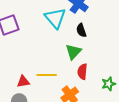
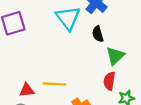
green triangle: (73, 52) -> (115, 56), moved
red semicircle: (82, 72) -> (109, 81), moved

